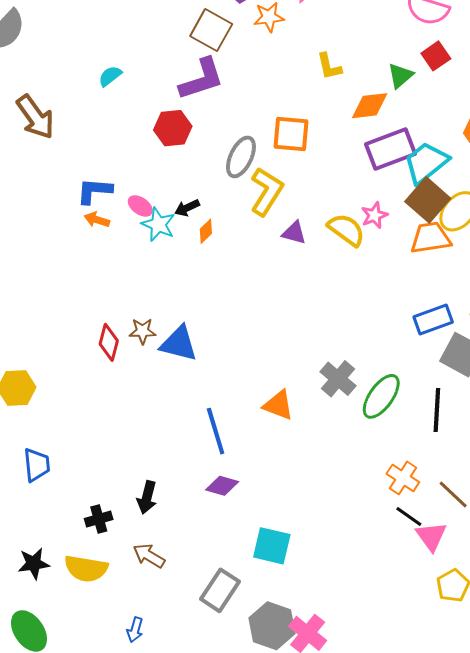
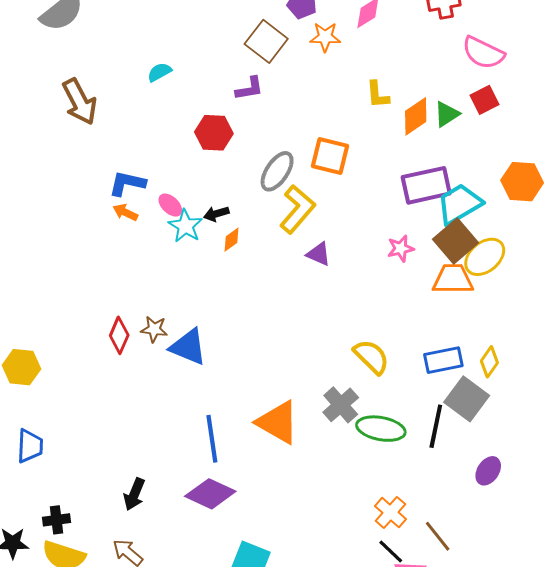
purple L-shape: (202, 79) -> (249, 88), size x0.6
orange diamond: (370, 106) -> (416, 116), moved, turned -36
yellow semicircle: (346, 230) -> (371, 357), moved
green ellipse: (381, 396) -> (381, 429), turned 57
orange triangle: (278, 405) -> (278, 422), size x1.4
black line: (437, 410) -> (436, 426), moved
purple diamond: (222, 486) -> (210, 494), size x1.5
black cross: (99, 519) -> (57, 520), moved

